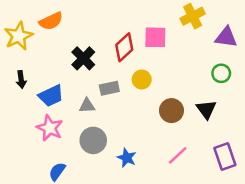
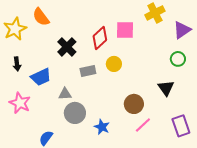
orange semicircle: (51, 21) -> (41, 17), turned 78
purple triangle: (226, 37) -> (182, 30), turned -42
gray triangle: (87, 106) -> (65, 94), moved
brown circle: (171, 111) -> (134, 104), moved
pink star: (50, 128) -> (20, 103), moved

